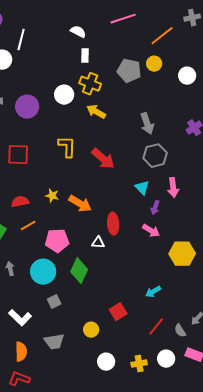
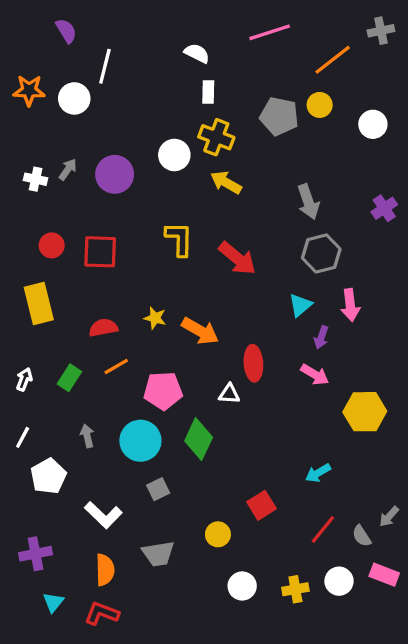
cyan triangle: (142, 188) -> (300, 305), turned 35

